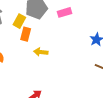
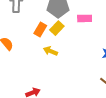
yellow rectangle: (19, 21) -> (57, 28), moved

